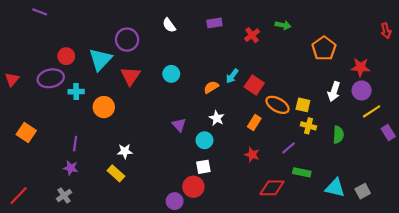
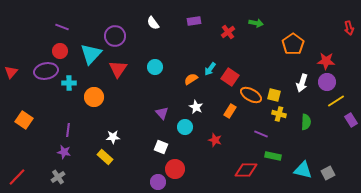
purple line: (40, 12) -> (62, 27), moved
purple line: (289, 148) -> (261, 134), turned 64
red star: (252, 155) -> (215, 140), moved
white square: (203, 167) -> (161, 147), moved, turned 32

